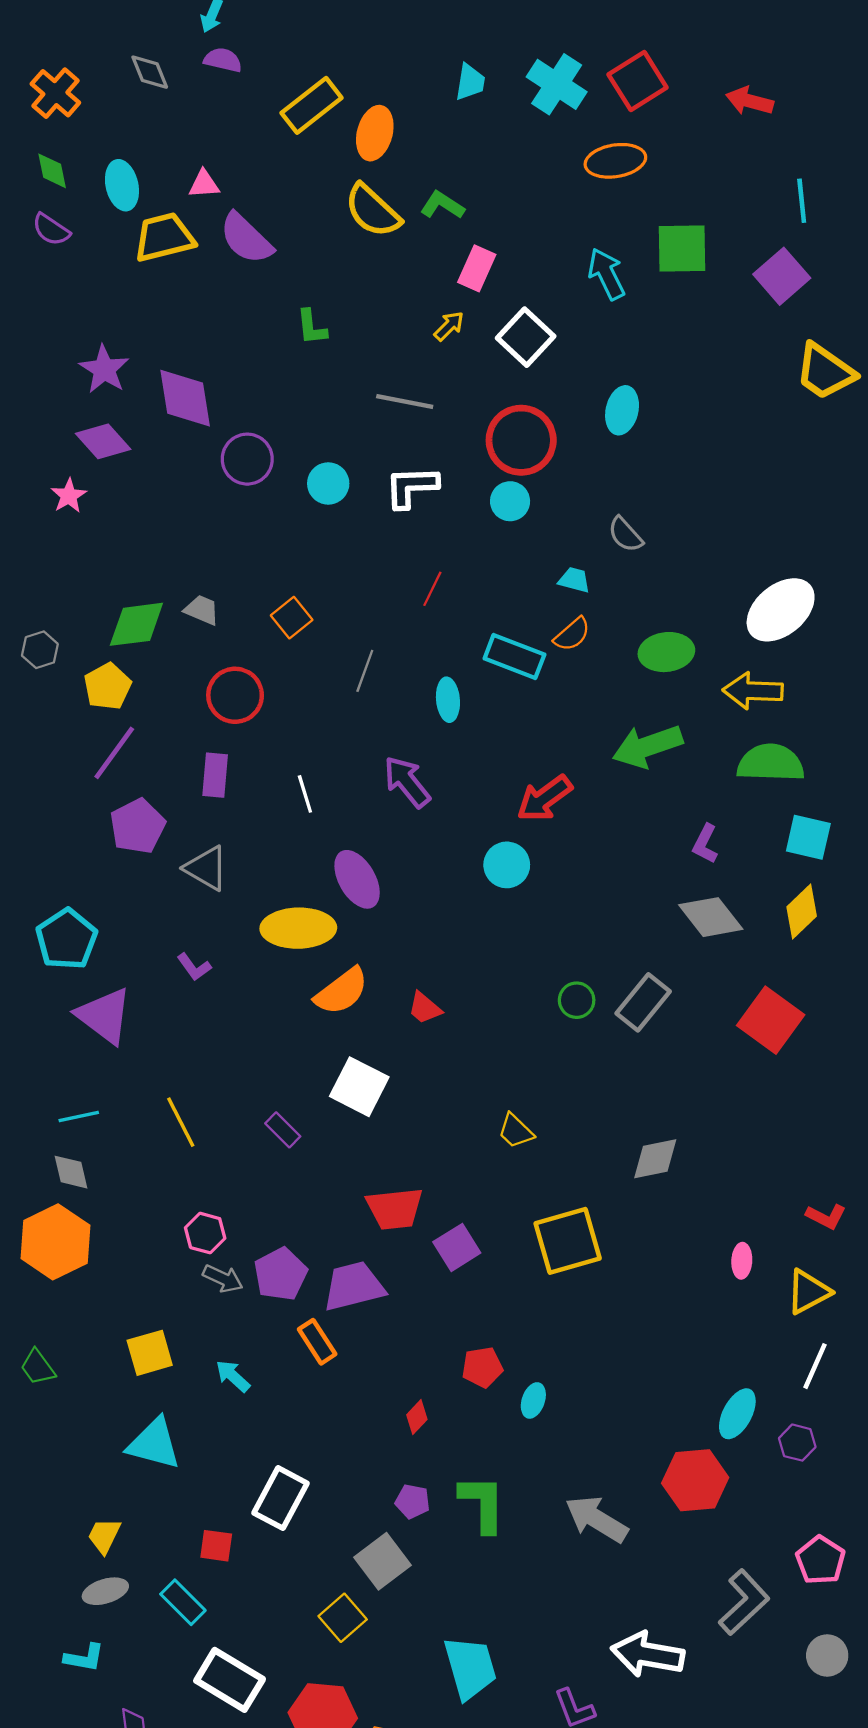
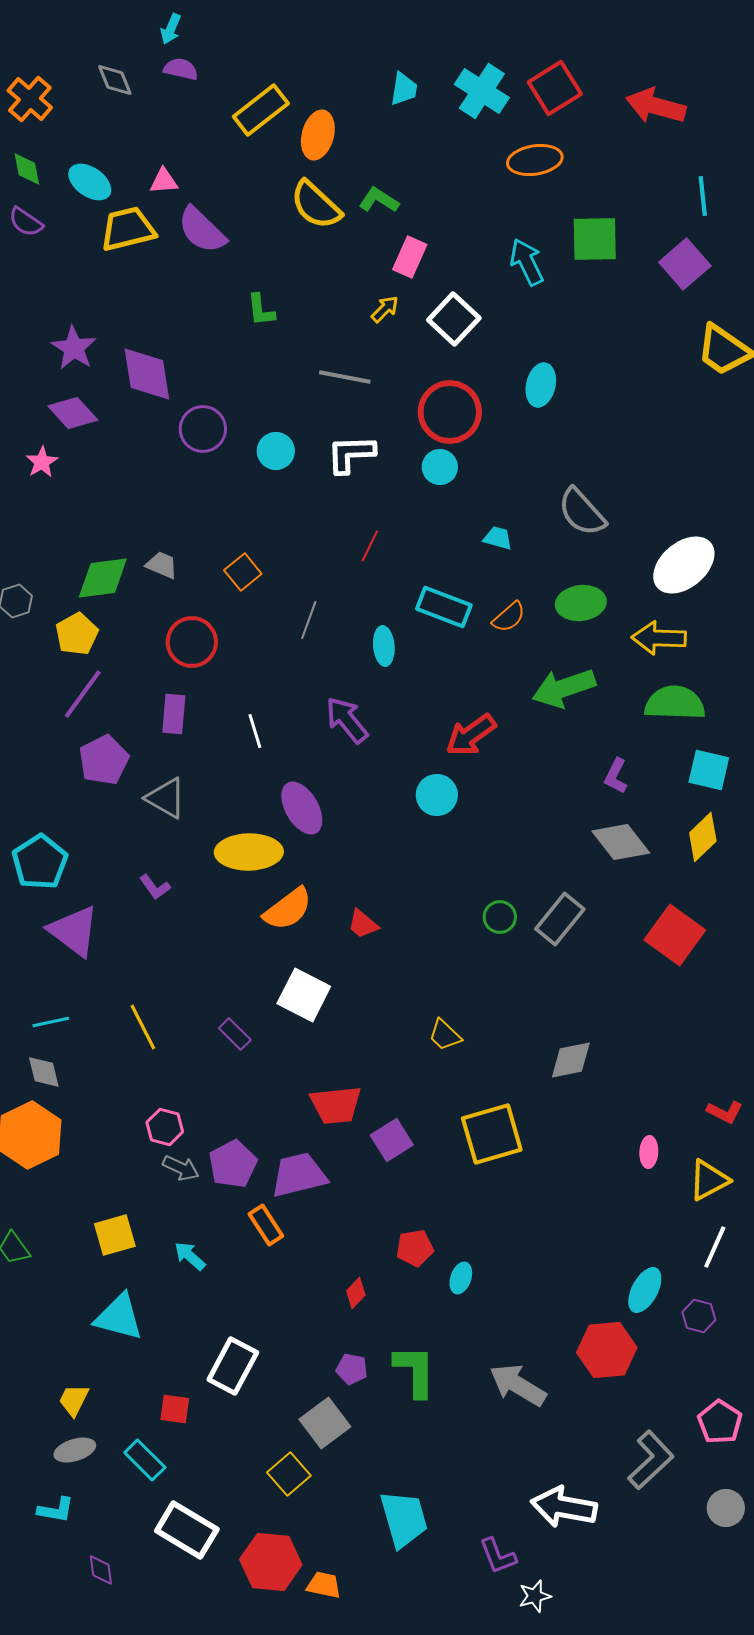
red arrow: (750, 101) -> (656, 106), size x1.4
cyan ellipse: (122, 185) -> (90, 182), turned -42
gray semicircle: (625, 534) -> (582, 512), moved, size x1.5
orange semicircle: (572, 634) -> (509, 617), moved

